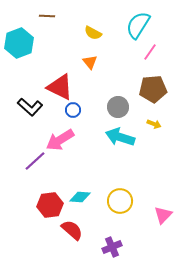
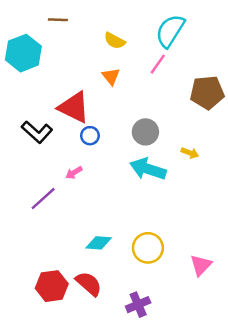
pink line: (150, 52) -> (158, 64), moved
brown pentagon: (153, 89) -> (207, 92), moved
pink arrow: (60, 140) -> (74, 173), size x0.5
red hexagon: (50, 205) -> (52, 286), moved

